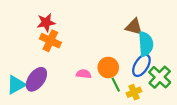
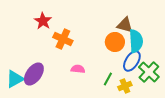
red star: (46, 22) -> (43, 21), turned -30
orange cross: (50, 41) -> (63, 39), moved
orange circle: (108, 68) -> (115, 42), moved
green line: (116, 85) -> (108, 79), turned 56

